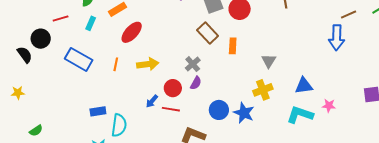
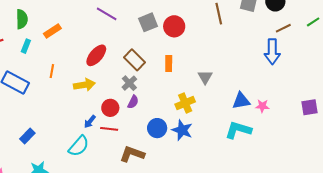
red ellipse: (132, 32) -> (96, 55), moved
brown rectangle: (208, 33) -> (134, 60), moved
orange line: (116, 64) -> (52, 71), moved
yellow cross: (263, 90) -> (185, 103), moved
pink star: (329, 106) -> (262, 106), moved
blue rectangle: (98, 111) -> (27, 136), moved, turned -35
cyan semicircle: (119, 125) -> (79, 146), moved, turned 35

